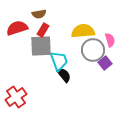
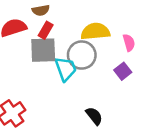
gray circle: (93, 50) -> (82, 55), moved
black semicircle: (64, 75) -> (94, 116), moved

